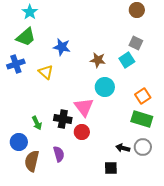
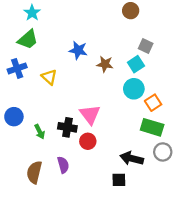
brown circle: (137, 10) -> (131, 11), moved
blue star: (62, 47) -> (78, 50), moved
cyan circle: (105, 87) -> (134, 89), moved
blue circle: (19, 142) -> (14, 117), moved
gray circle: (143, 147) -> (163, 152), moved
black arrow: (123, 148) -> (132, 158), size x1.5

